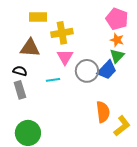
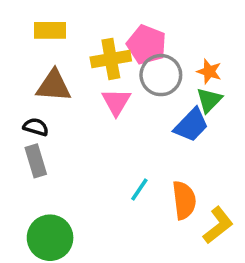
yellow rectangle: (38, 17) -> (50, 30), moved
pink pentagon: (117, 19) -> (147, 45), moved
gray circle: (87, 71) -> (161, 75), moved
cyan line: (53, 80) -> (139, 189), moved, turned -48

